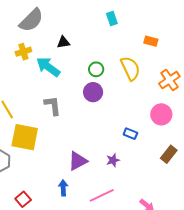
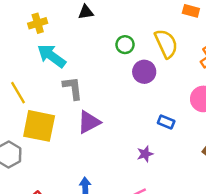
cyan arrow: (48, 67) -> (52, 56), moved
purple circle: (93, 92) -> (144, 72), moved
purple triangle: (78, 161) -> (89, 122), moved

